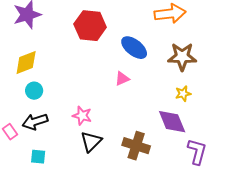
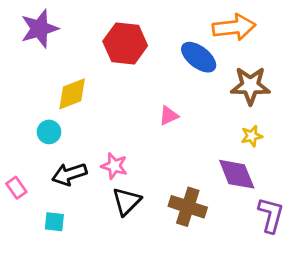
blue ellipse: (134, 48) -> (199, 57), moved
yellow diamond: (26, 63) -> (72, 94), moved
black arrow: (35, 122) -> (69, 174), moved

